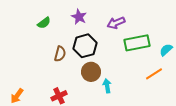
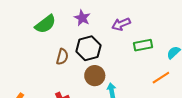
green semicircle: (44, 23) -> (45, 24), size x1.5
green rectangle: (137, 43) -> (143, 45), size x0.7

